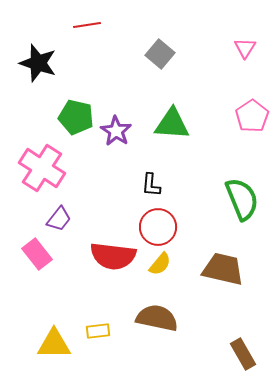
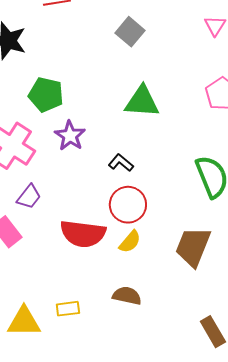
purple star: (116, 131) -> (70, 136), moved
black L-shape: (151, 185) -> (121, 163), turned 125
brown trapezoid: (223, 269) -> (193, 247), turned -81
brown semicircle: (157, 318) -> (127, 296), size x0.7

